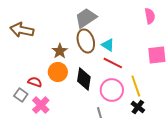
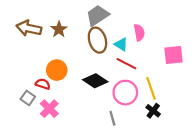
pink semicircle: (150, 16) -> (139, 33), moved
brown star: (60, 51) -> (59, 29), moved
orange circle: (58, 72) -> (57, 70), moved
black diamond: (84, 79) -> (95, 81), turned -65

